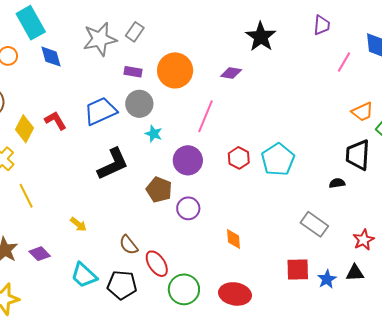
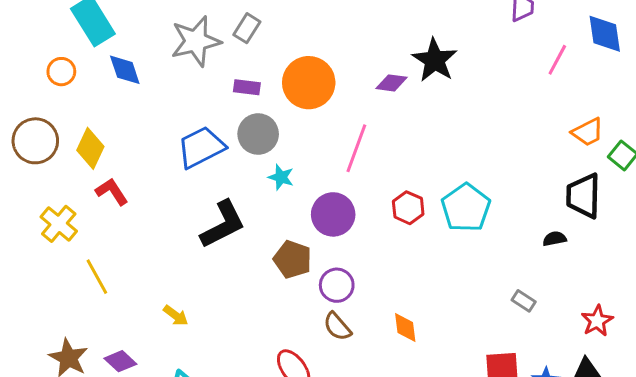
black star: (261, 37) -> (435, 60), moved
red L-shape: (55, 121) -> (112, 192), moved
yellow diamond: (25, 129) -> (90, 148), moved
gray rectangle: (314, 224) -> (524, 301), size x0.6
brown semicircle: (129, 245) -> (337, 327), moved

